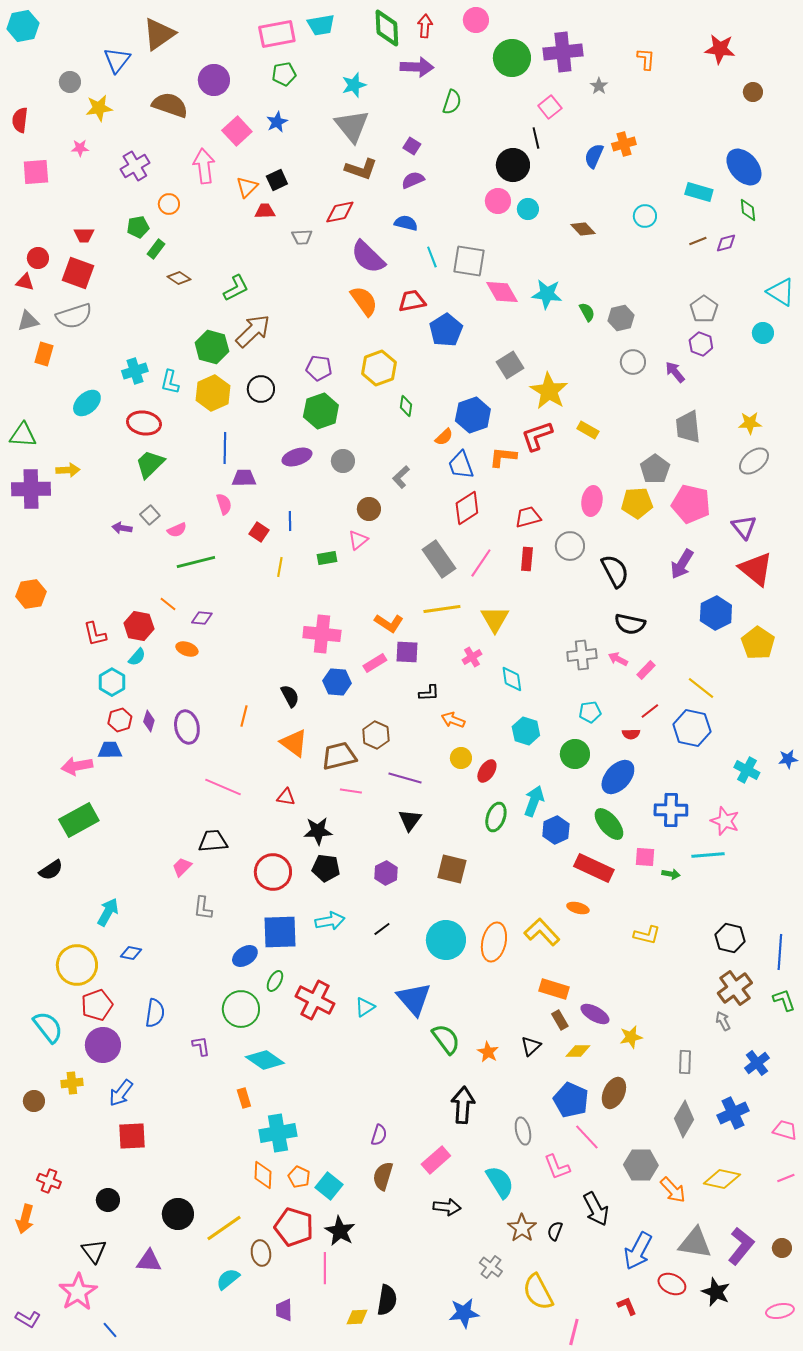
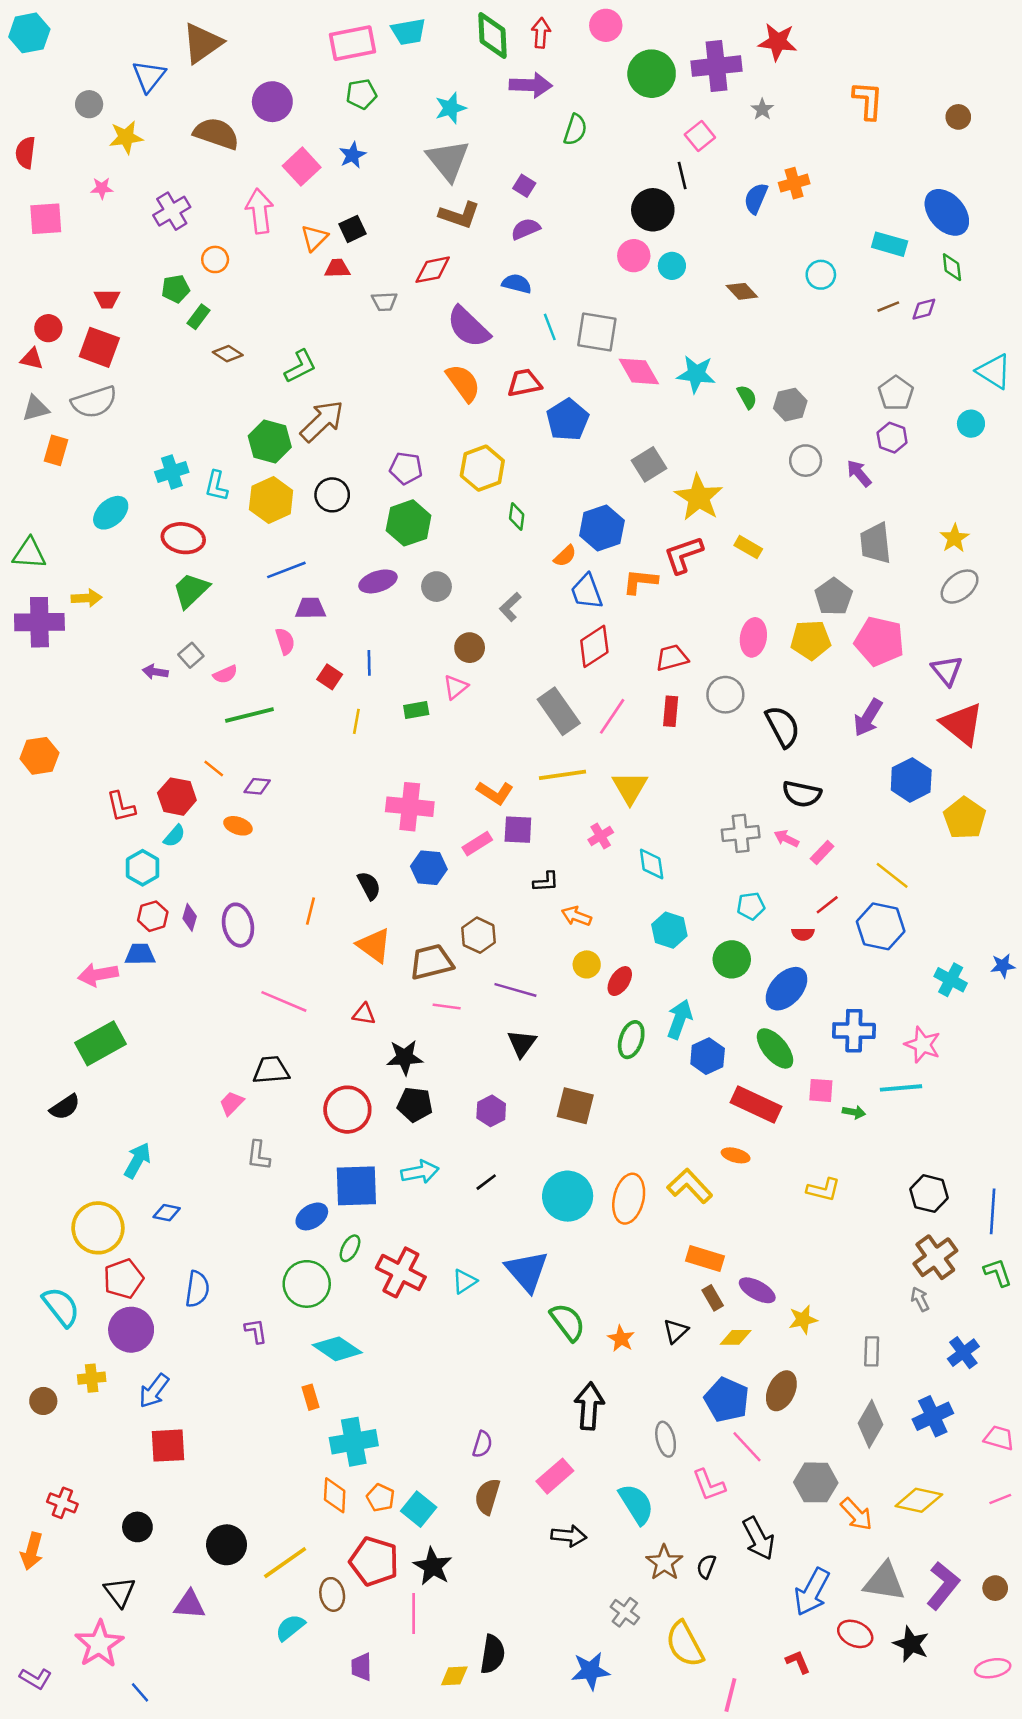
red star: (720, 49) -> (778, 42), moved
orange L-shape: (646, 59) -> (868, 100), moved, size x1.4
yellow star: (750, 423) -> (954, 538), turned -30
blue line: (225, 448) -> (286, 570), turned 68

